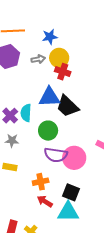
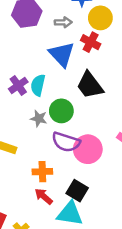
yellow circle: (59, 58) -> (100, 18), moved
blue triangle: (49, 97) -> (62, 54), moved, turned 40
gray star: (12, 141) -> (39, 118), moved

